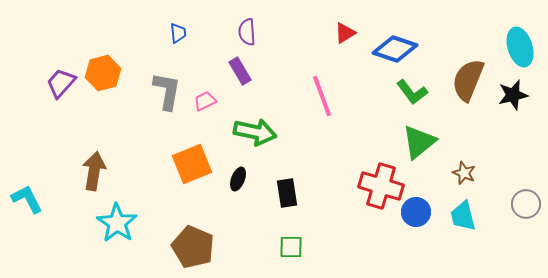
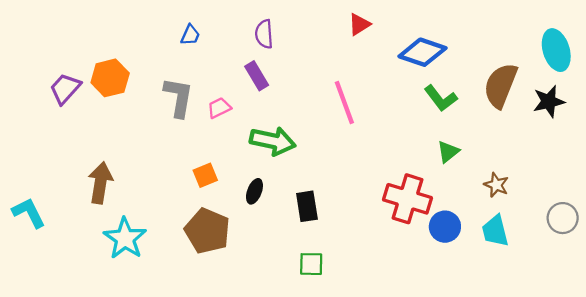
blue trapezoid: (178, 33) -> (190, 35), turned 30
red triangle: (345, 33) -> (359, 24), moved
green triangle: (419, 142) -> (448, 152), size x0.6
orange square: (192, 164) -> (205, 175), size x0.6
brown pentagon: (193, 247) -> (207, 231), moved

